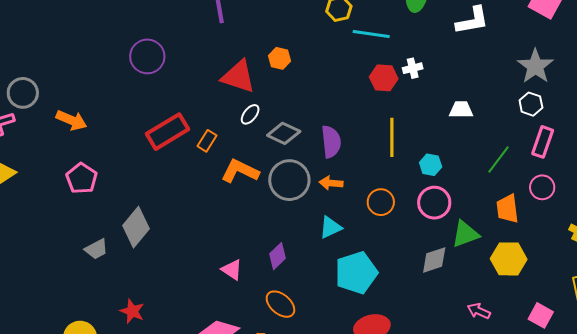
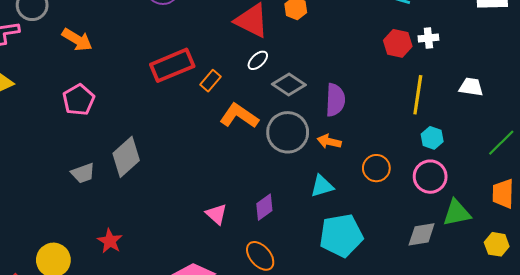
yellow line: (392, 137) -> (418, 95), moved
yellow hexagon: (509, 259) -> (497, 244), size x0.7

